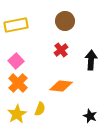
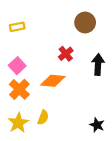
brown circle: (65, 21) -> (85, 23), moved
yellow rectangle: (16, 25) -> (17, 27), size x0.6
orange diamond: (61, 86) -> (53, 81), moved

